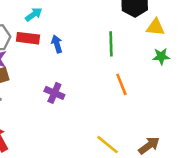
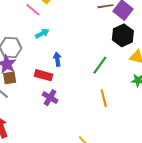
red rectangle: (28, 38) -> (44, 75), moved
green line: (111, 44) -> (100, 65), turned 30

